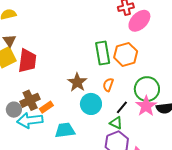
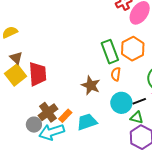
orange semicircle: (108, 85) -> (116, 74), moved
cyan circle: (91, 104) -> (121, 103), moved
black line: (122, 107) -> (139, 101), turned 40
cyan trapezoid: (65, 130) -> (87, 122), moved

